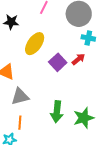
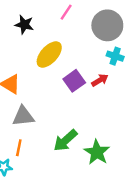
green arrow: (57, 112) -> (65, 140), turned 35
green star: (84, 118) -> (97, 152), turned -30

